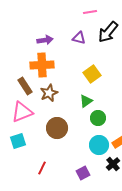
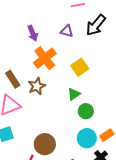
purple arrow: (45, 40) -> (33, 33), turned 77
orange cross: (42, 65) -> (45, 58), moved, turned -35
brown circle: (57, 128) -> (45, 144), moved

